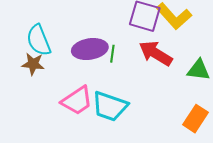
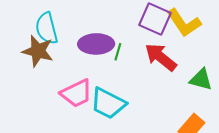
brown star: (33, 64) -> (38, 51), size x1.4

